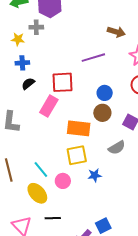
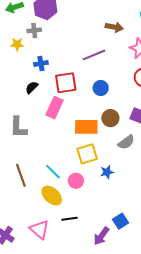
blue cross: (22, 63) -> (41, 63), moved
blue circle: (105, 93) -> (101, 88), moved
brown circle: (102, 113) -> (110, 118), moved

